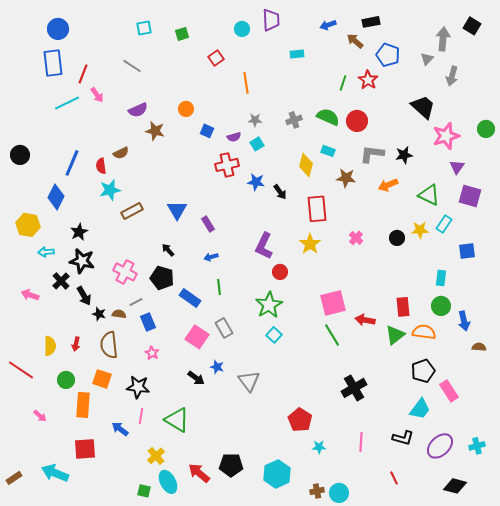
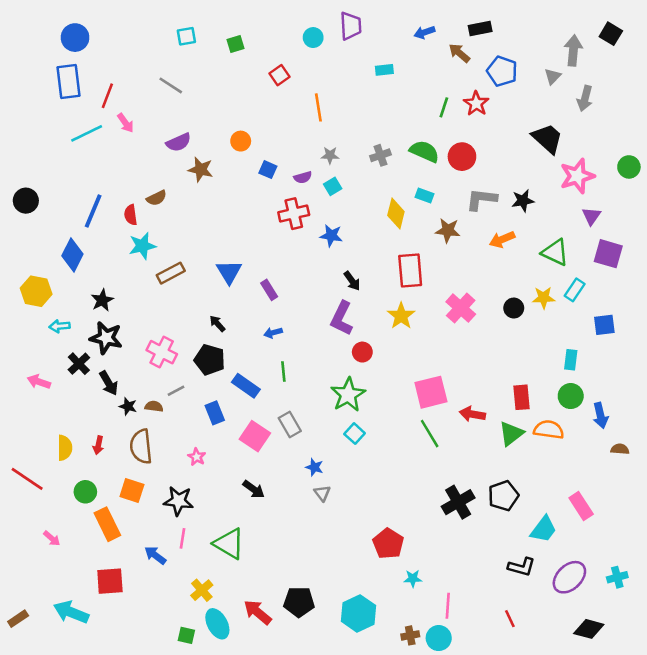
black arrow: (280, 192) -> (352, 281), moved
pink cross: (356, 238) -> (461, 308), size x1.6
blue rectangle: (148, 322) -> (215, 413), moved
blue star: (217, 367) -> (314, 467), moved
black pentagon: (423, 371) -> (503, 496), moved
gray triangle: (249, 381) -> (322, 493), size x0.6
orange rectangle: (83, 405) -> (107, 524), turned -30
pink line: (361, 442) -> (448, 606), moved

